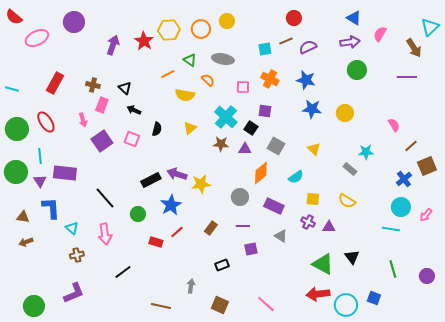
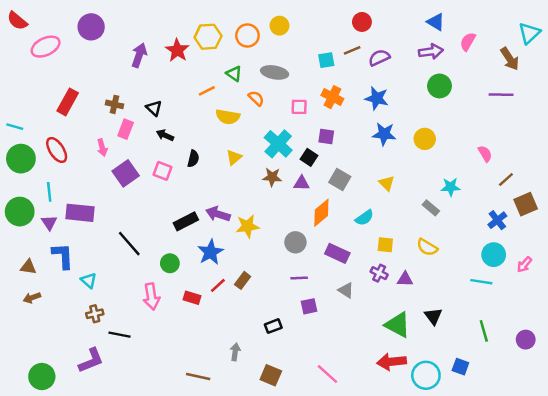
cyan line: (12, 89) -> (15, 127), moved
brown rectangle: (211, 228) -> (243, 280), moved
pink arrow: (105, 234) -> (151, 296), moved
black line: (123, 272) -> (119, 335), moved, turned 48

